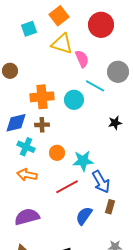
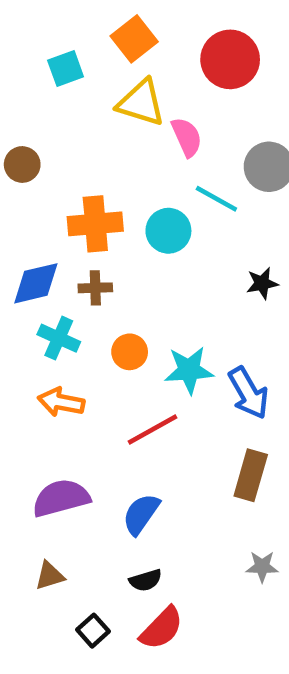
blue arrow: (101, 182) -> (248, 393), moved
brown rectangle: (110, 207) -> (251, 475), size x1.5
blue semicircle: (84, 216) -> (141, 514), moved

